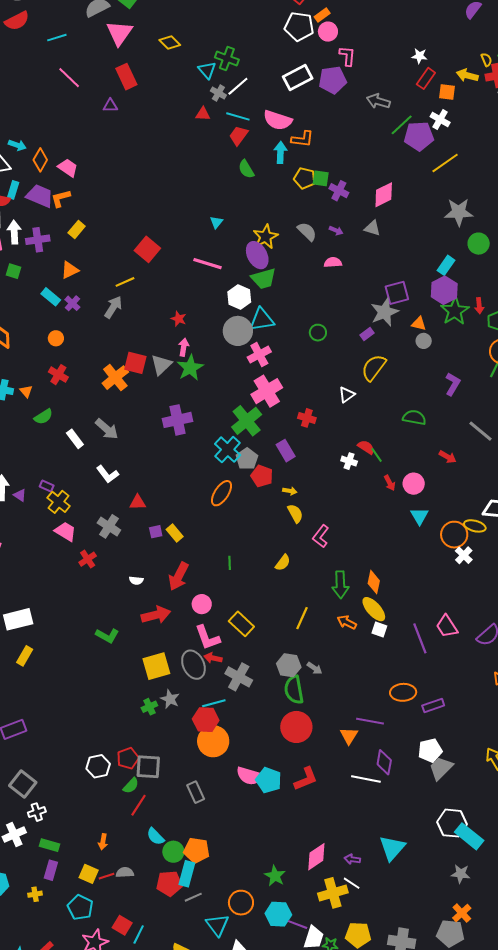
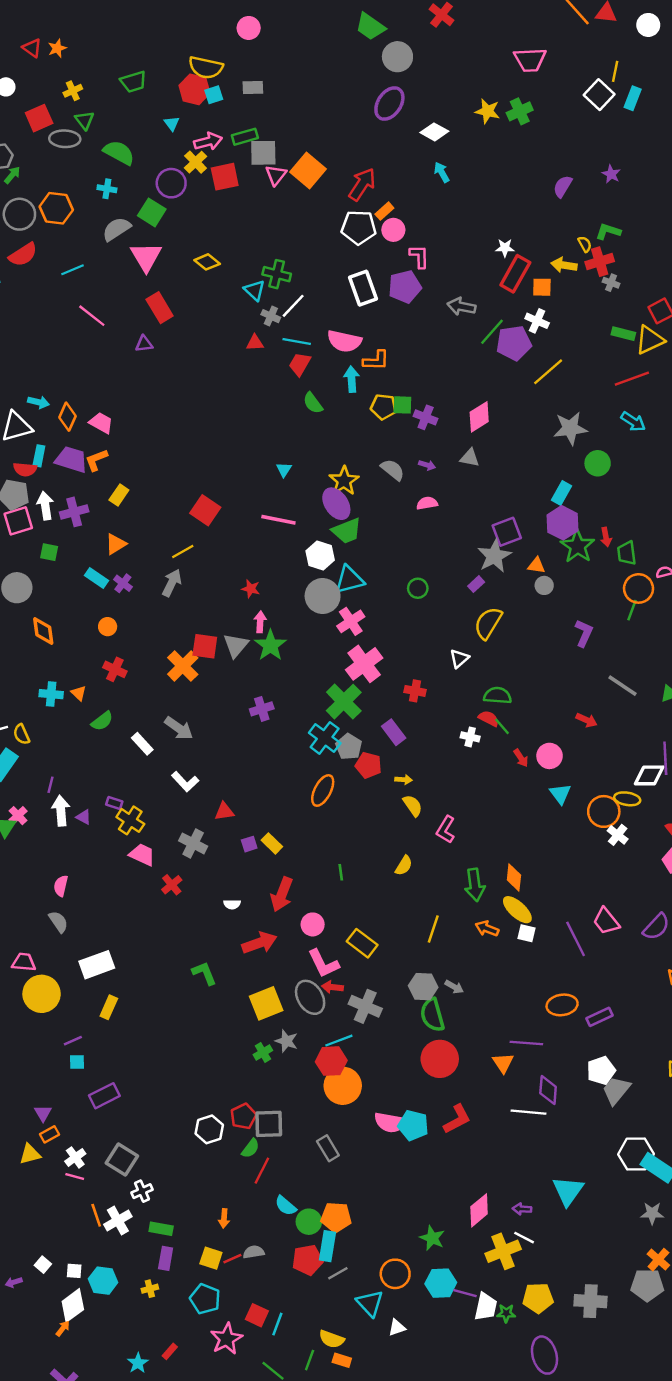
white rectangle: (298, 78) -> (363, 288), turned -76
red rectangle: (426, 78) -> (515, 274), size x1.4
green semicircle: (414, 417) -> (498, 696), moved
purple cross: (178, 420) -> (262, 709), size x0.7
green L-shape: (107, 636) -> (204, 973), turned -135

